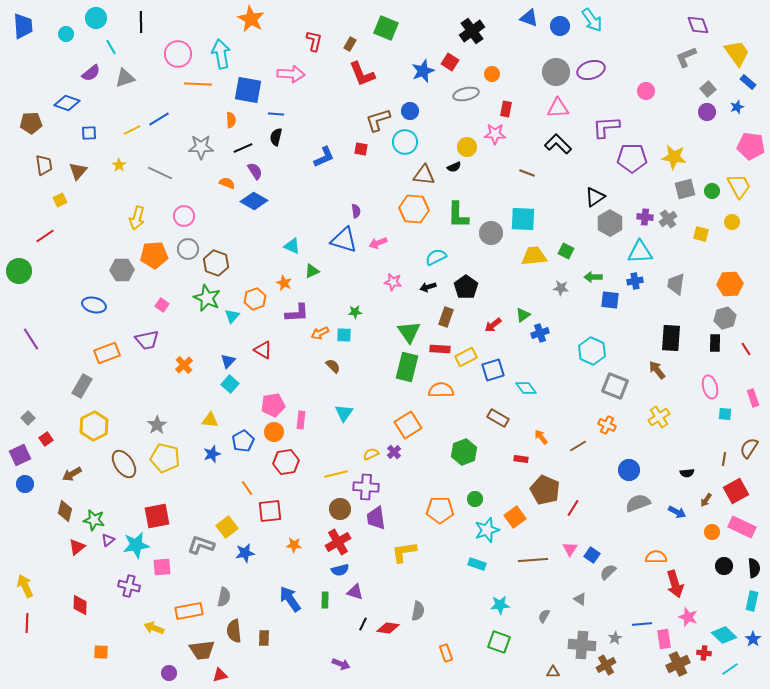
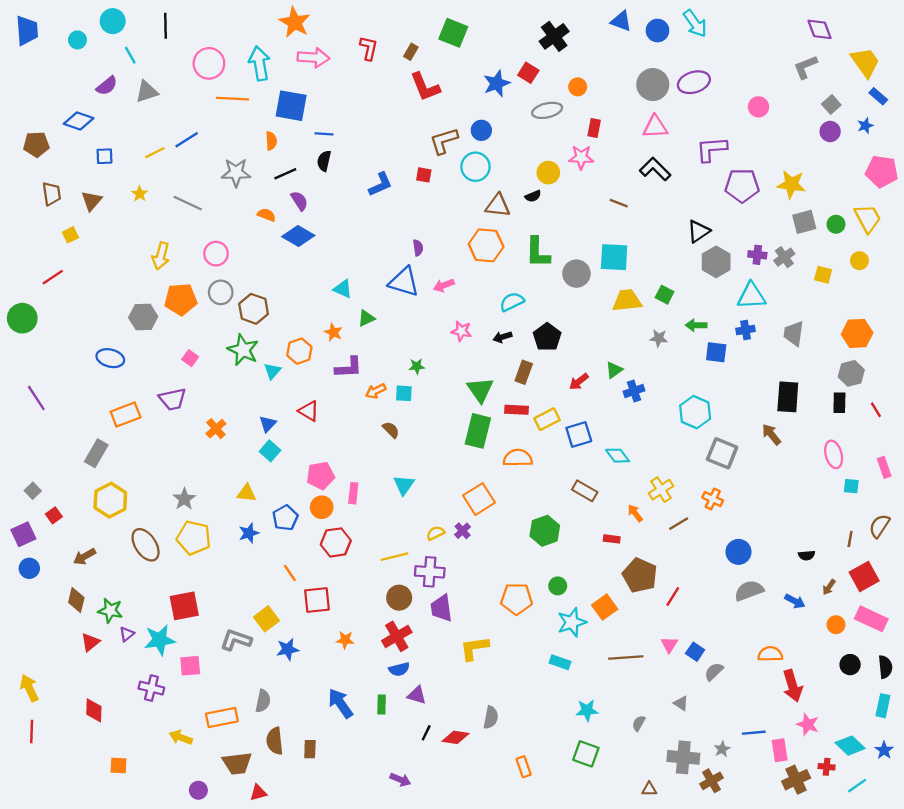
pink arrow: (291, 74) -> (313, 58), moved
yellow cross: (659, 417) -> (661, 490), moved

